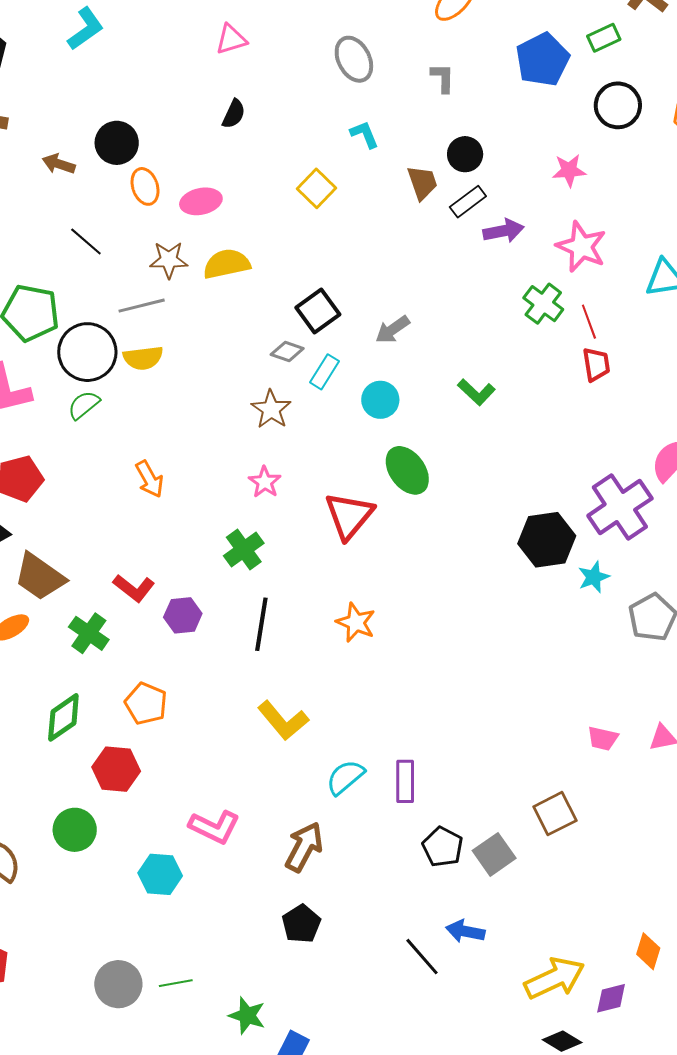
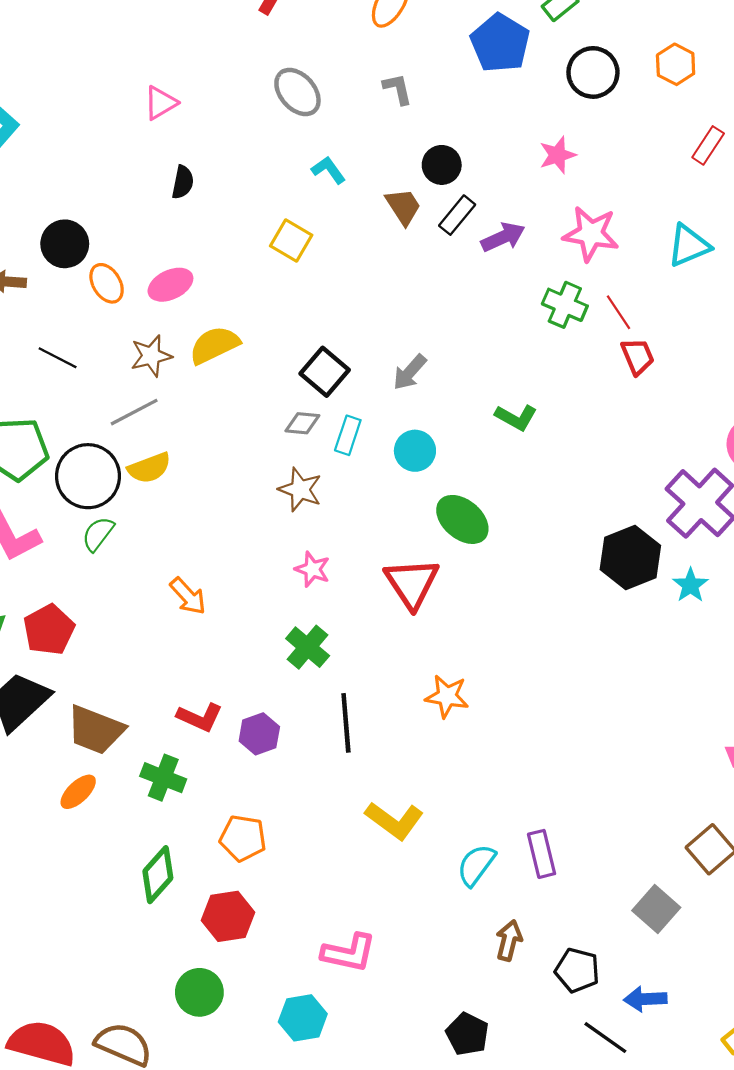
brown arrow: (304, 847) -> (509, 940), moved, size x0.7
black pentagon: (443, 847) -> (577, 970), moved

